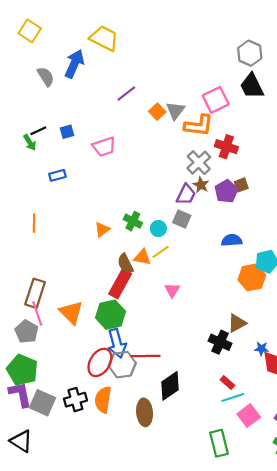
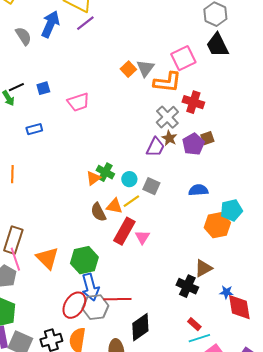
purple line: (126, 94) -> (85, 23), moved
gray square: (182, 219) -> (151, 186), moved
orange triangle: (102, 230) -> (93, 178), moved
red rectangle: (120, 284) -> (124, 231), moved

